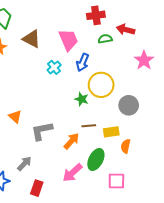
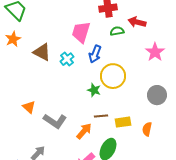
brown triangle: (32, 39) -> (42, 52), moved
pink trapezoid: (68, 40) -> (81, 32), turned -140
gray circle: (129, 105) -> (157, 95), moved
gray L-shape: (42, 131) -> (55, 121), turned -135
orange semicircle: (126, 146) -> (147, 129), moved

